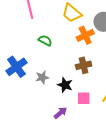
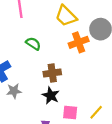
brown cross: (84, 65) -> (52, 73), moved
gray star: (42, 77) -> (14, 91), moved

